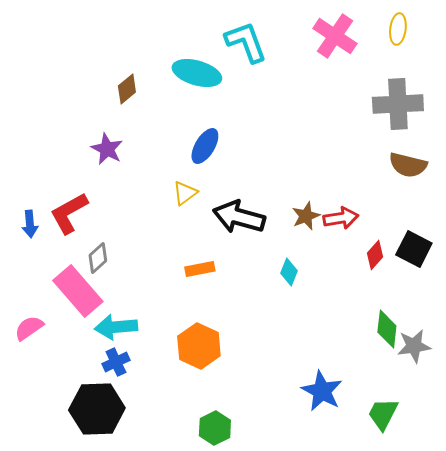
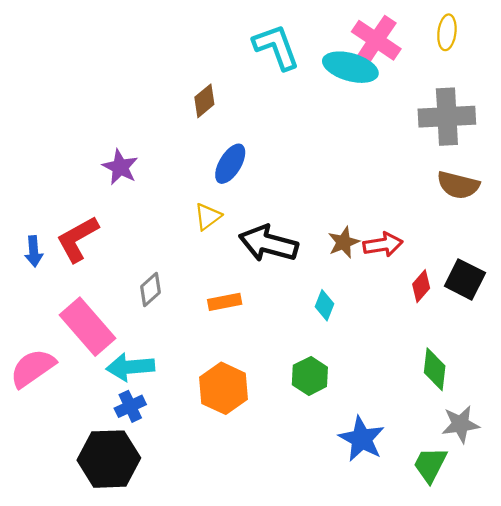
cyan ellipse: (197, 73) -> (350, 67), moved
brown diamond: (127, 89) -> (204, 101), moved
gray diamond: (98, 258) -> (150, 289), moved
pink semicircle: (29, 328) -> (33, 368), size x1.4
gray star: (414, 346) -> (460, 424), moved
green hexagon: (215, 428) -> (310, 376), moved

